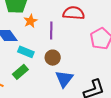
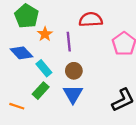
cyan rectangle: (26, 52) -> (44, 68), turned 35
blue triangle: (64, 79) -> (73, 94), moved

